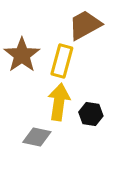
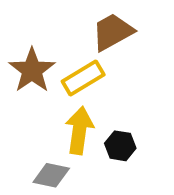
yellow rectangle: (62, 61) -> (83, 78), turned 44

